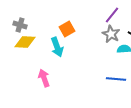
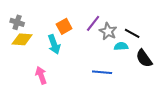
purple line: (112, 15) -> (93, 23), moved
blue line: (116, 79) -> (102, 72), moved

